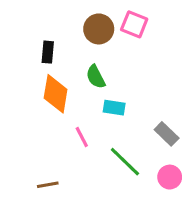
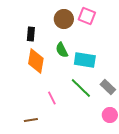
cyan rectangle: (114, 108) -> (85, 60), moved, size x1.5
pink line: (82, 137) -> (52, 98), moved
green line: (125, 162) -> (81, 88), moved

